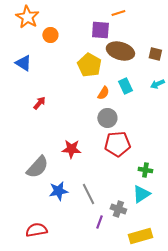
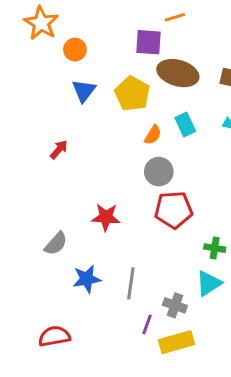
blue triangle: (23, 63) -> (84, 91), moved, turned 36
gray semicircle: (37, 167) -> (56, 244), size x0.7
gray line: (88, 194) -> (131, 283), turned 35
yellow rectangle: (140, 236) -> (176, 342), moved

